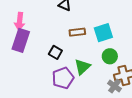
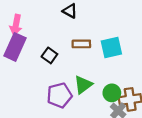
black square: (55, 52) -> (49, 55), moved
green circle: (110, 56) -> (112, 93), moved

